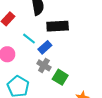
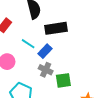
green square: (60, 77) -> (63, 80), turned -35

